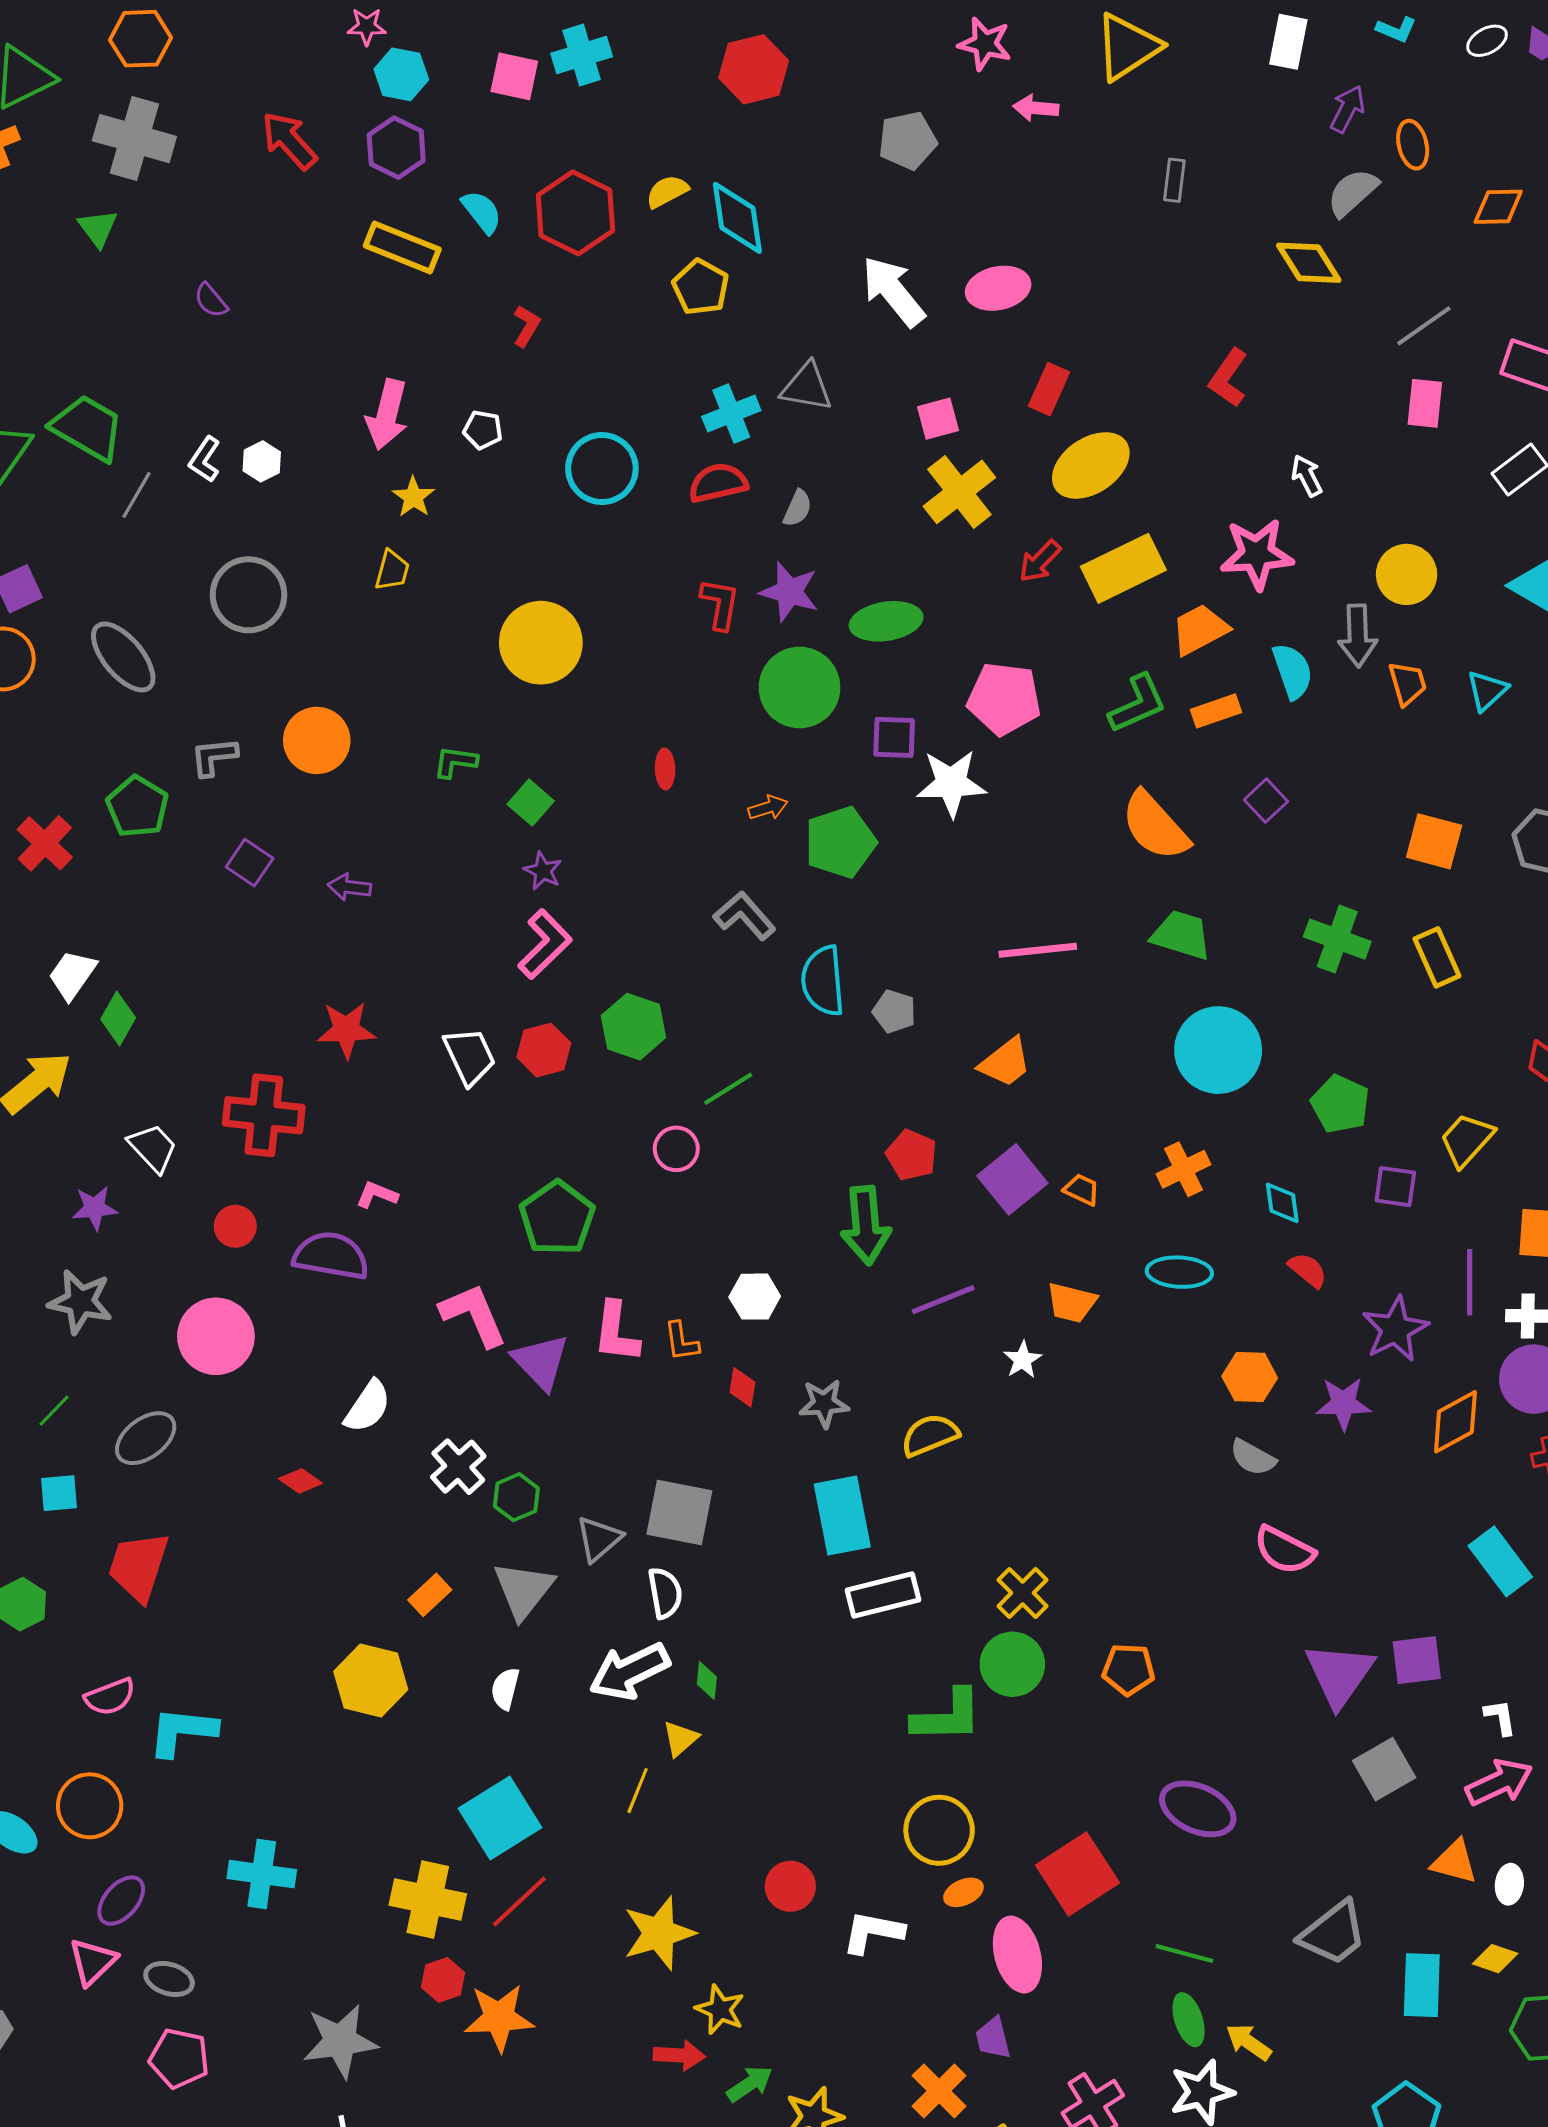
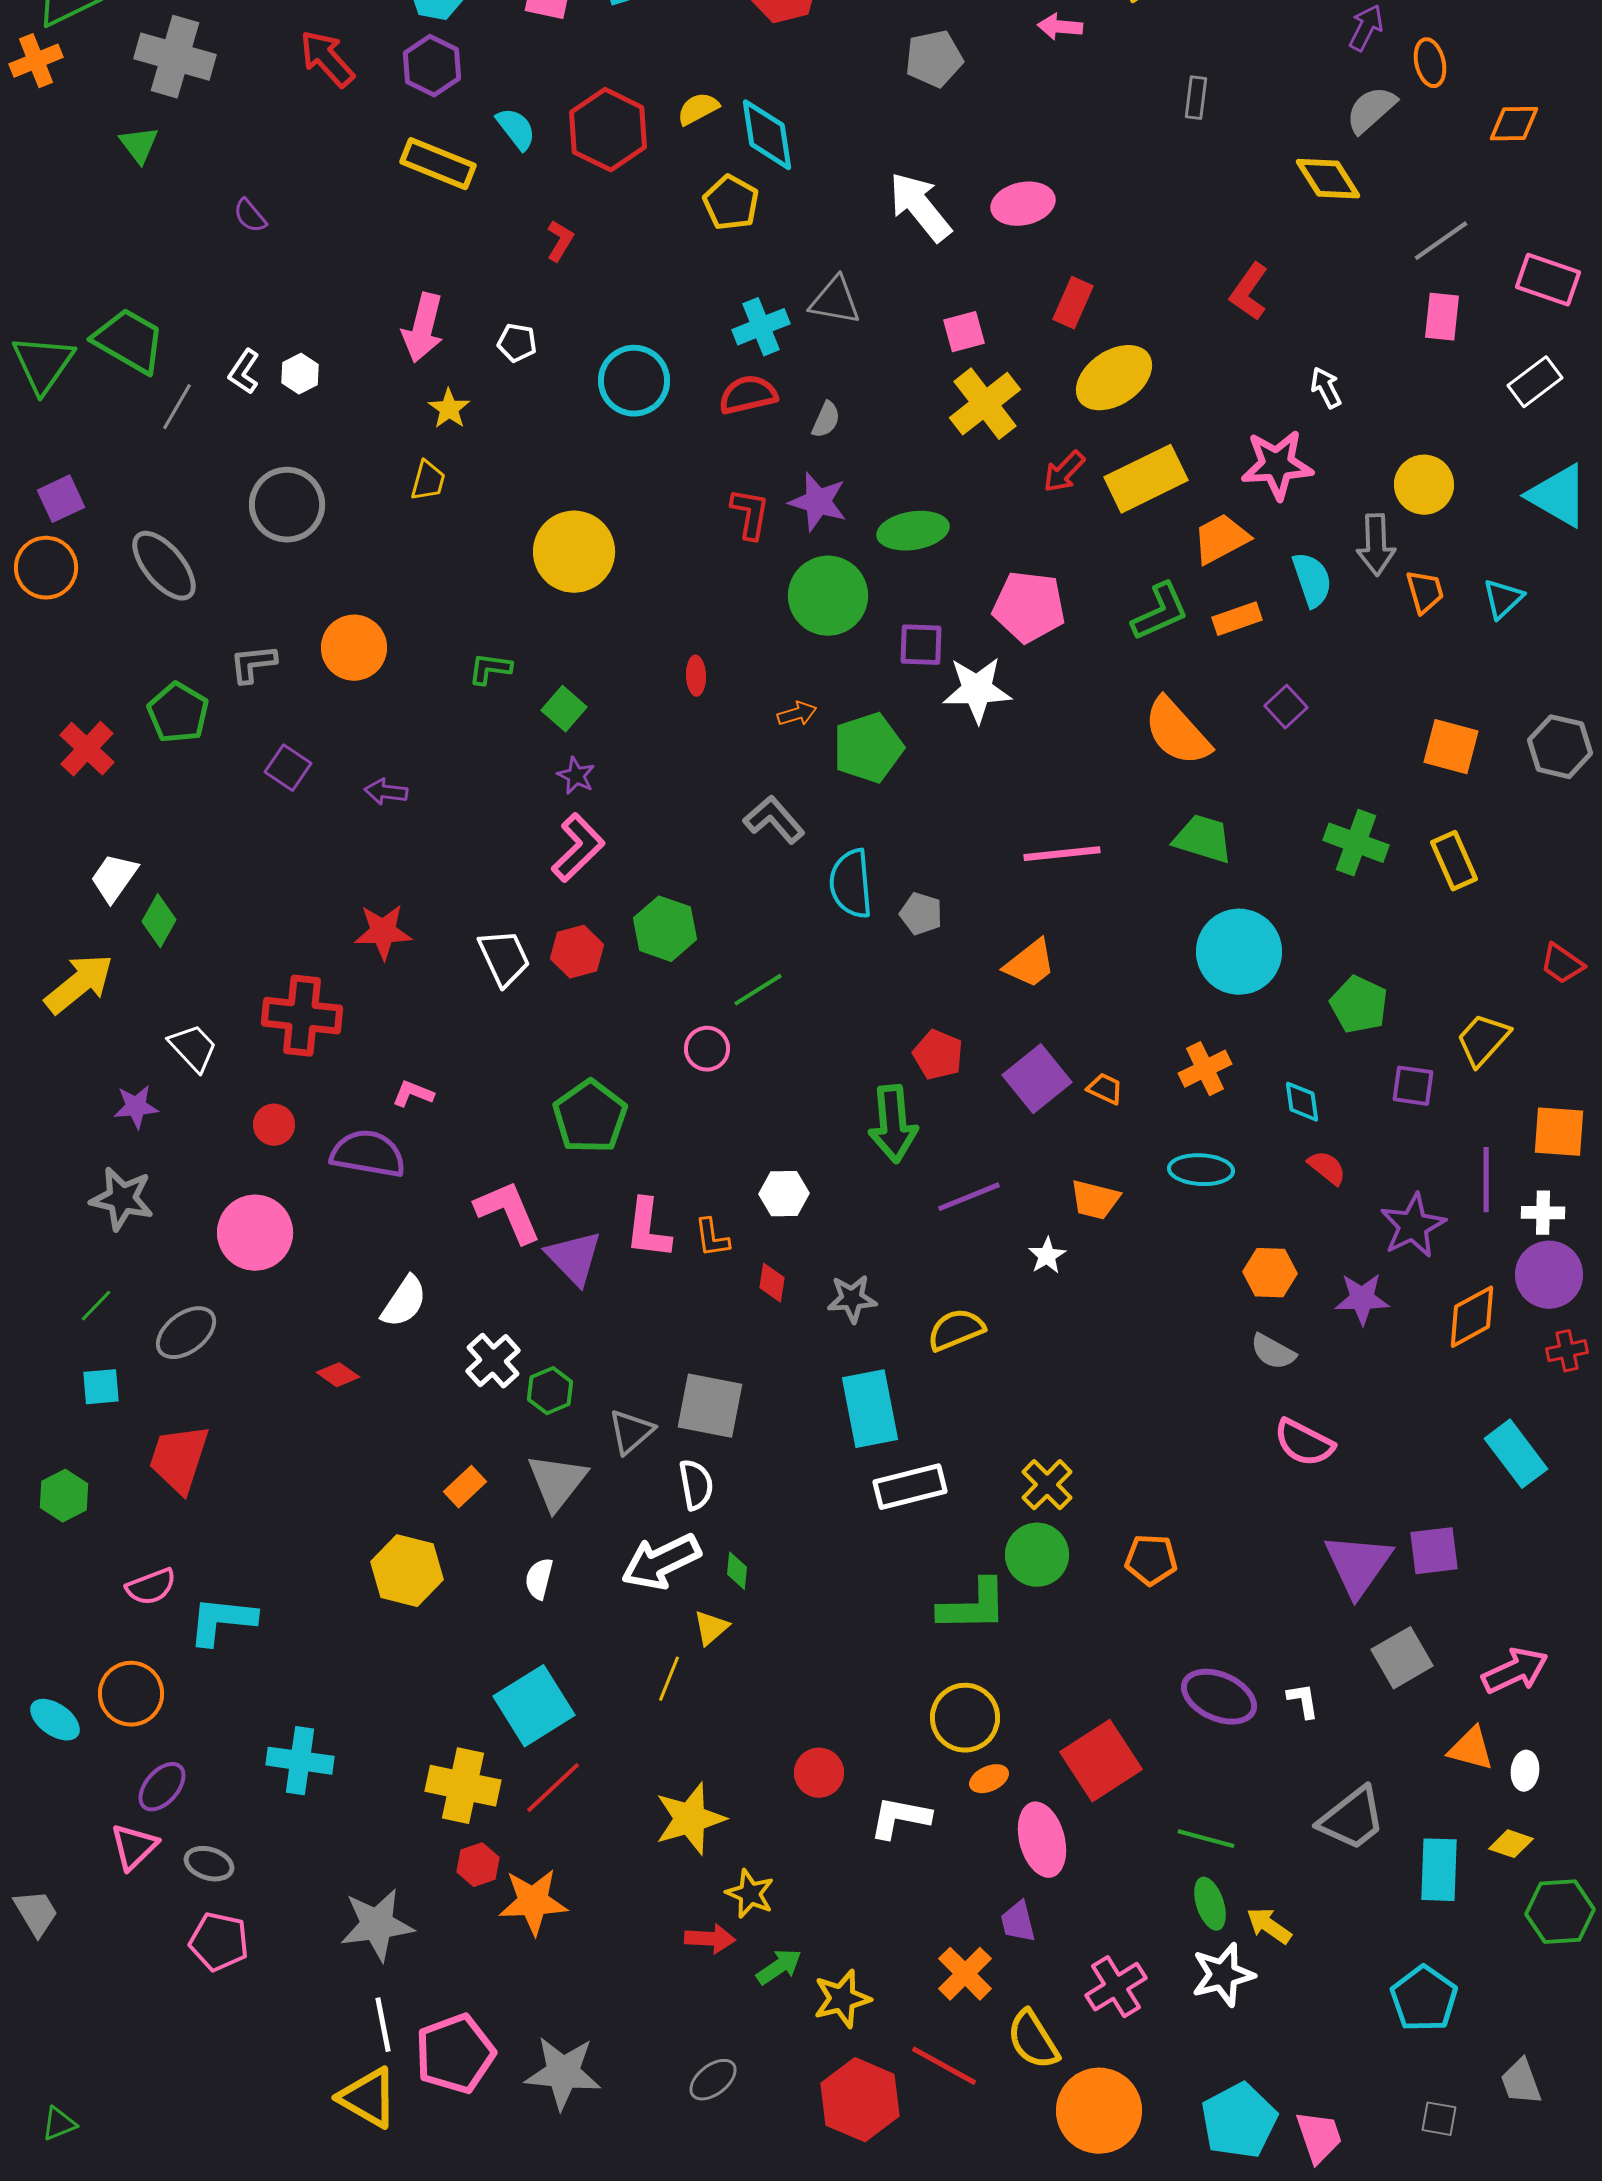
white L-shape: (1500, 1717) -> (1303, 1701), moved

